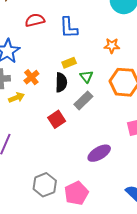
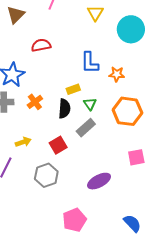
blue L-shape: (69, 28) -> (90, 63), moved
yellow arrow: (16, 98) -> (23, 142), moved
gray hexagon: (45, 185) -> (46, 175), moved

